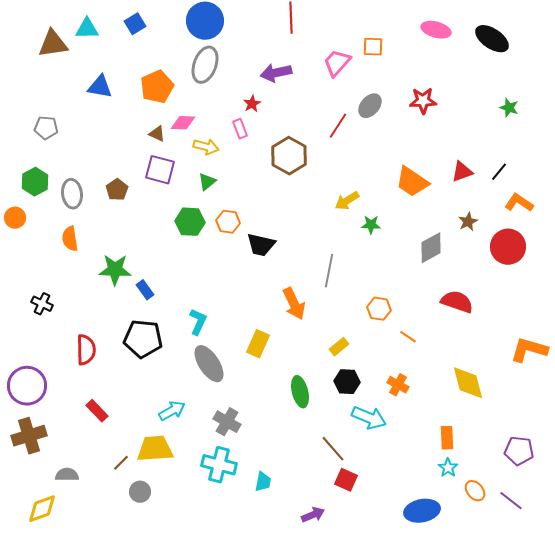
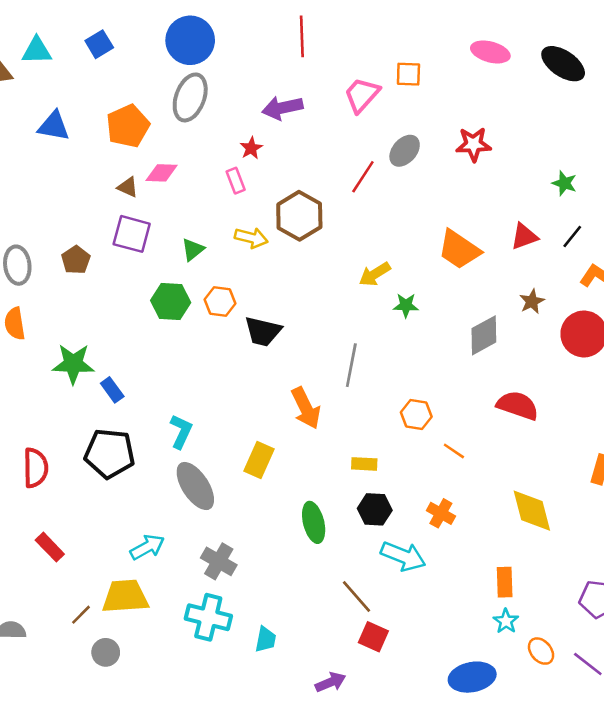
green star: (509, 108) -> (564, 183), moved
yellow arrow: (206, 147) -> (251, 238), moved
yellow rectangle: (339, 347) -> (364, 464), turned 42

